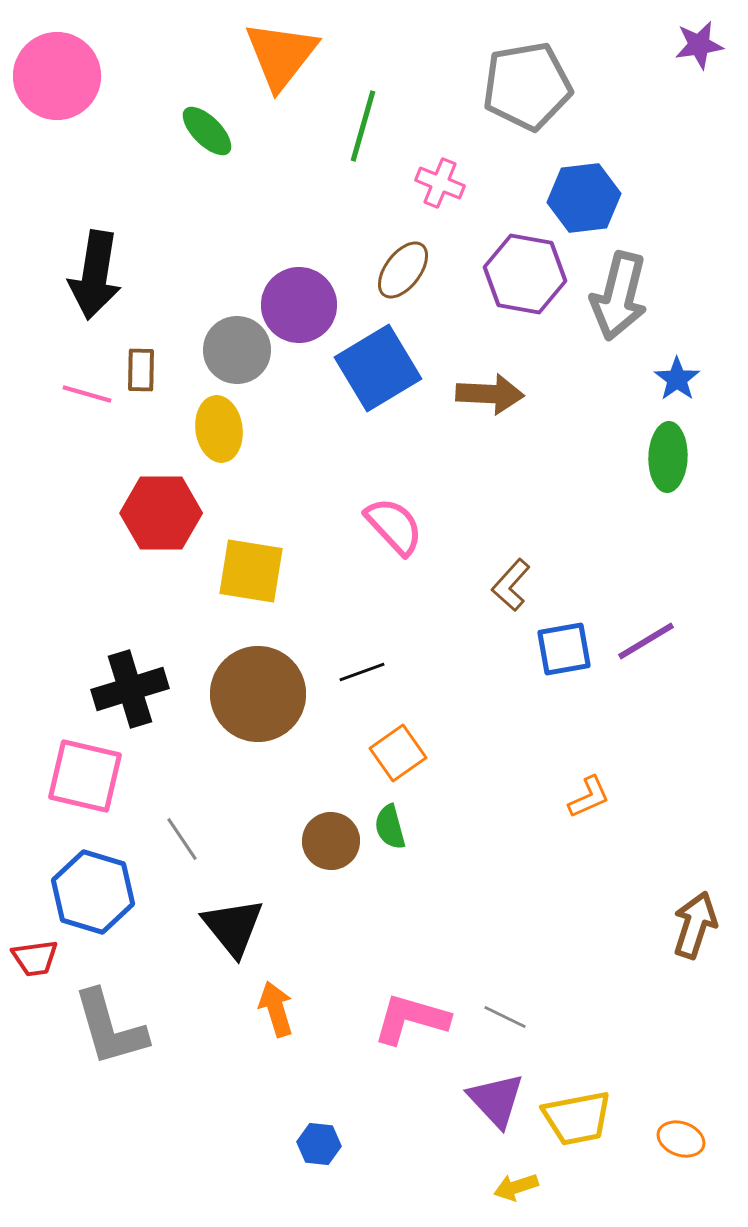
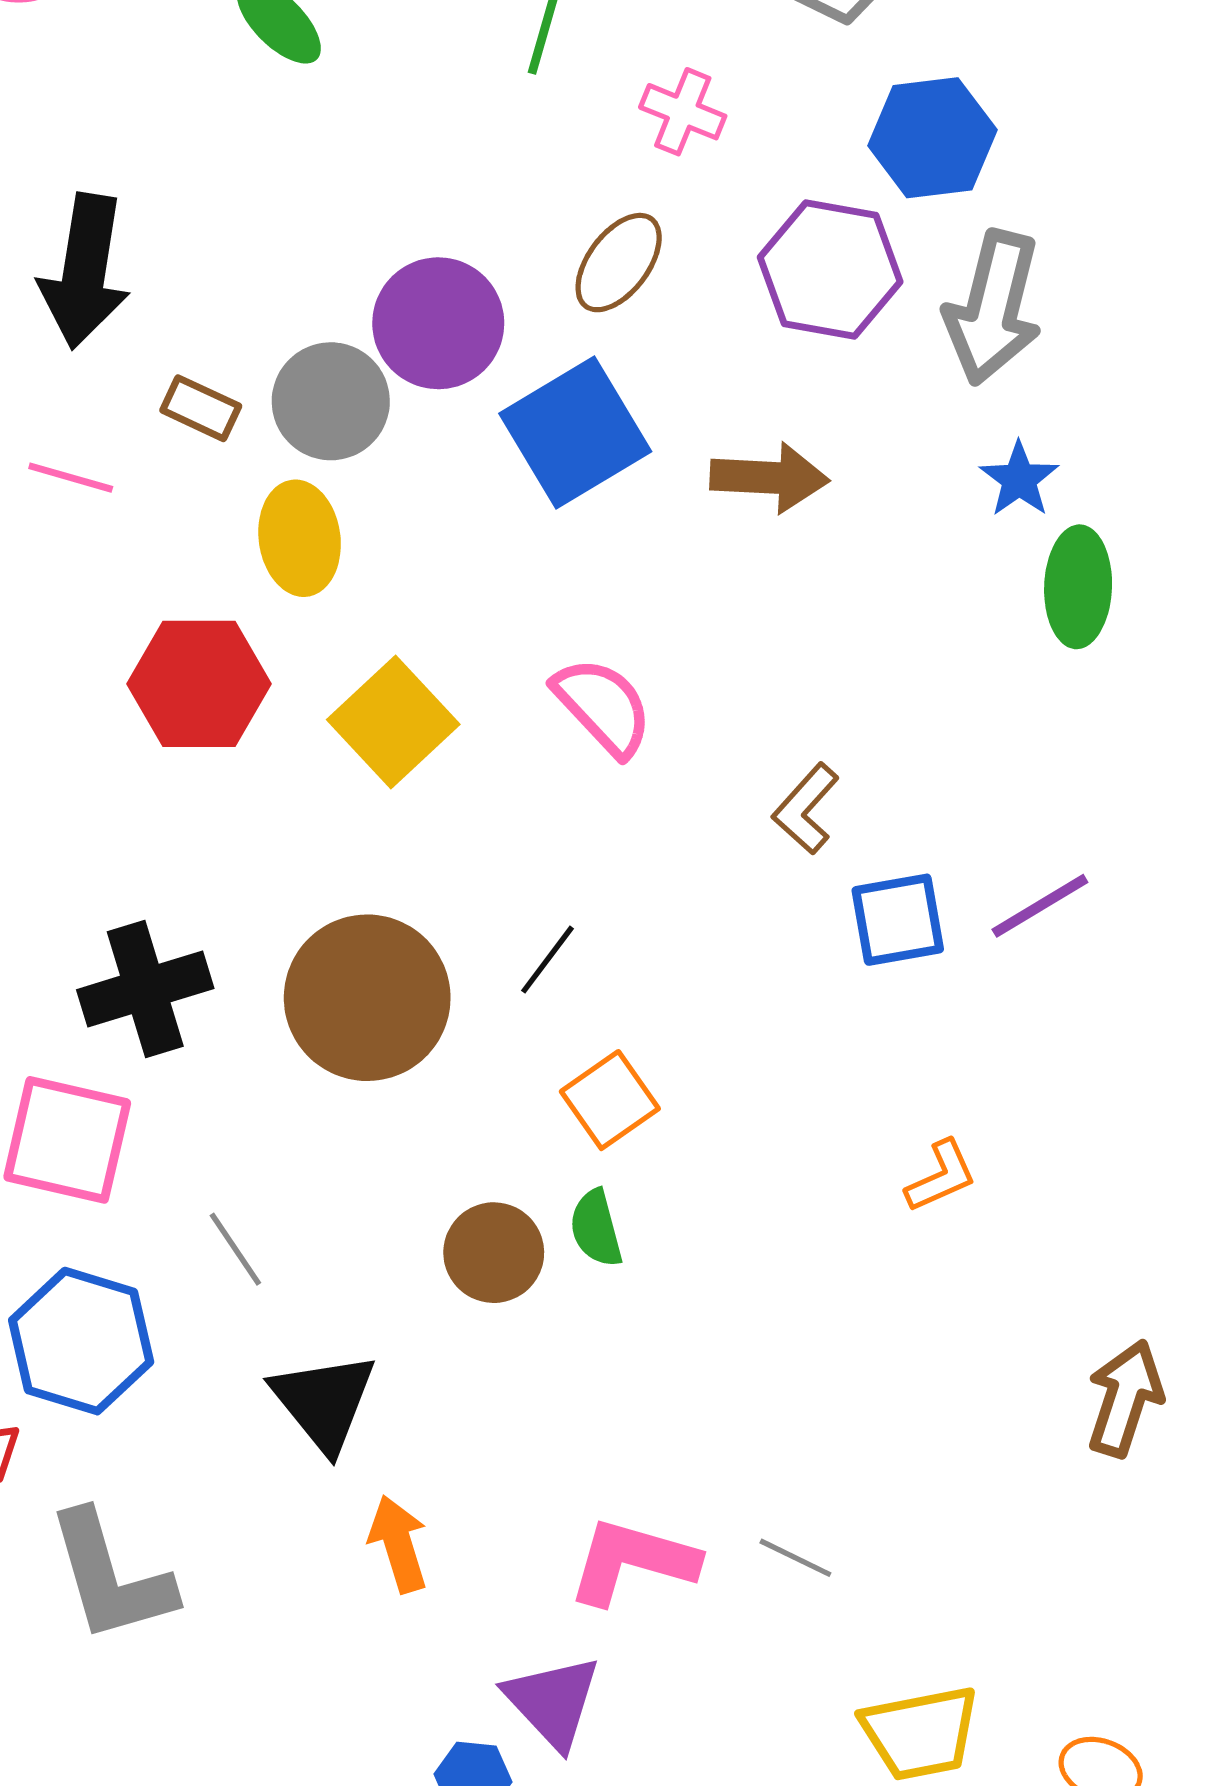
brown rectangle: (141, 370) -> (201, 408), moved, turned -66
blue star: (677, 379) -> (1019, 479), moved
yellow square: (251, 571) -> (393, 722), moved, turned 38
black line: (362, 672) -> (547, 960), turned -33
purple triangle: (496, 1100) -> (553, 1702), moved

